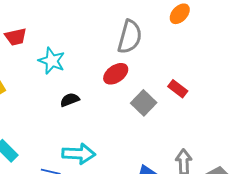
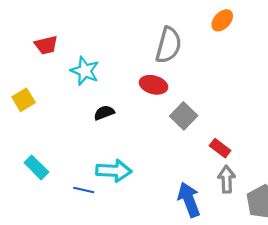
red ellipse: (116, 74) -> (154, 85), turned 50
red rectangle: (178, 89) -> (220, 148), moved

